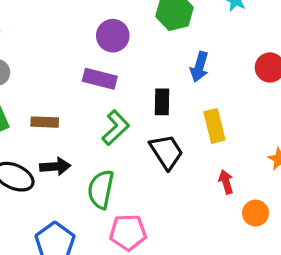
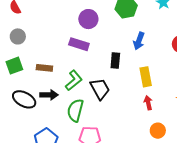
green L-shape: (116, 128) -> (74, 80), moved
black trapezoid: (166, 152) -> (100, 89), moved
red arrow: (226, 182) -> (148, 103), moved
orange circle: (256, 213) -> (158, 131), moved

